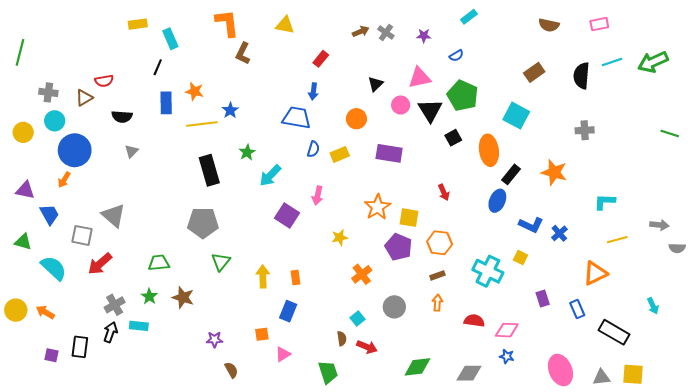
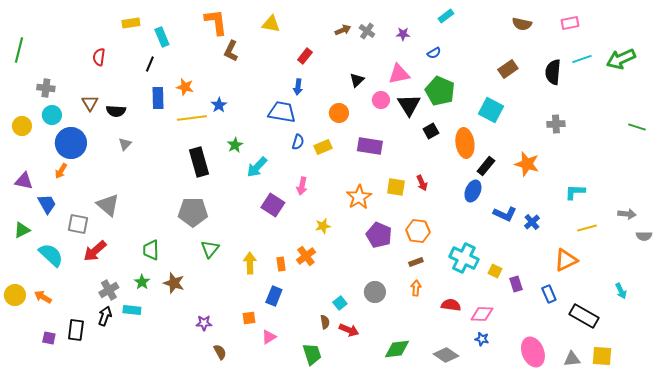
red semicircle: (104, 81) -> (99, 57), moved, turned 108
brown triangle: (84, 98) -> (90, 103), moved, turned -30
yellow square: (409, 218) -> (396, 187), moved
green triangle: (23, 242) -> (22, 230), turned -42
yellow square: (520, 258) -> (495, 271), moved
green trapezoid: (159, 263) -> (151, 250), turned -85
orange cross: (362, 274) -> (306, 256), moved
gray diamond: (469, 373) -> (446, 355), turned 35

